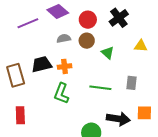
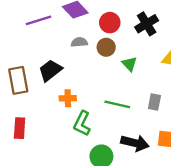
black trapezoid: (42, 64) -> (50, 70), turned -30
orange cross: (65, 66) -> (68, 98), moved
green L-shape: (61, 93) -> (82, 124), moved

